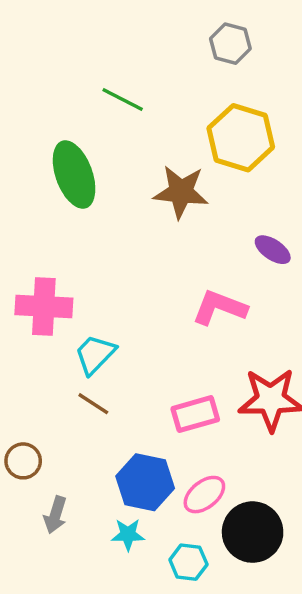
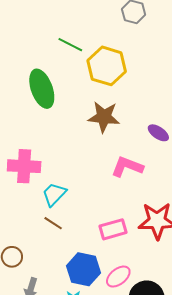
yellow hexagon: (241, 138) -> (107, 66), moved
brown star: (181, 192) -> (104, 117), moved

